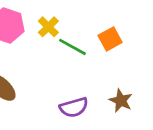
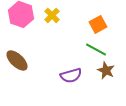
green line: (73, 47) -> (96, 49), moved

